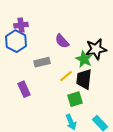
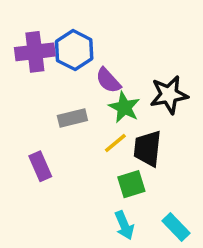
purple cross: (21, 25) -> (35, 52), size x1.5
blue hexagon: (16, 41) -> (74, 50), moved
green star: (84, 59) -> (124, 107), moved

